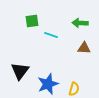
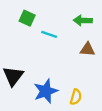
green square: (32, 21) -> (27, 18), turned 32

